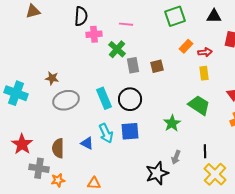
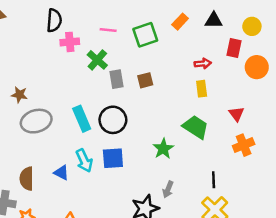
green square: (175, 16) -> (145, 35), moved
orange rectangle: (186, 46) -> (180, 22), moved
black line: (205, 151) -> (214, 180), moved

